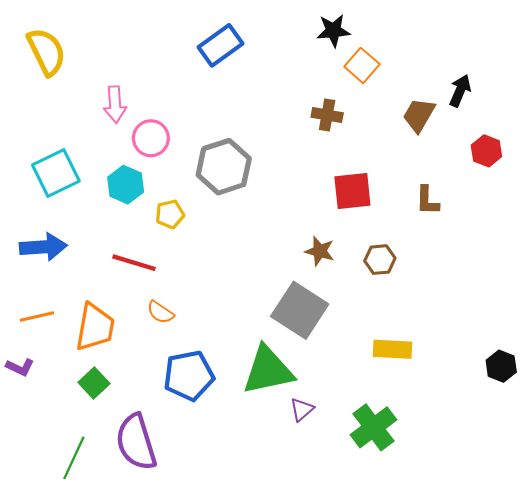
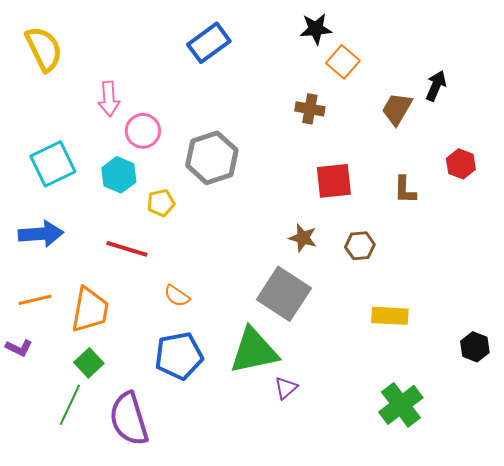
red hexagon: (486, 151) -> (461, 164), moved
orange semicircle: (160, 312) -> (177, 296), moved
yellow rectangle: (392, 349) -> (390, 316), moved
green cross: (374, 427) -> (401, 405), moved
green line: (74, 458) -> (70, 405), moved

